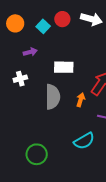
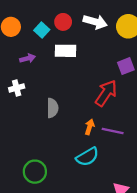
white rectangle: (64, 67) -> (65, 51), moved
gray semicircle: (53, 97) -> (52, 108), size x0.7
orange arrow: (81, 100) -> (90, 127), moved

